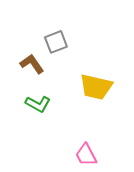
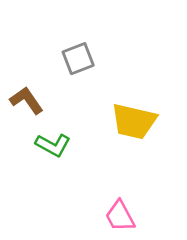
brown L-shape: (32, 64) -> (26, 100), moved

